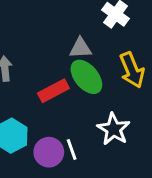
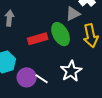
gray triangle: (80, 48) -> (73, 14), moved, turned -35
white line: (72, 150) -> (42, 79), turned -48

